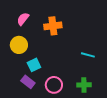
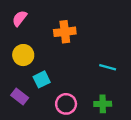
pink semicircle: (23, 19) -> (20, 18), moved
purple rectangle: (28, 82) -> (20, 97), moved

